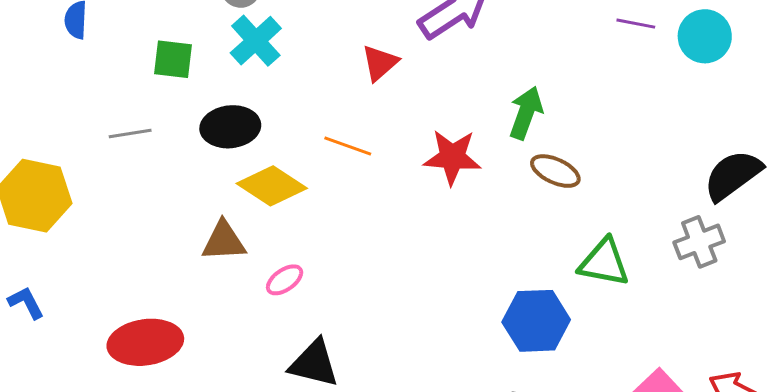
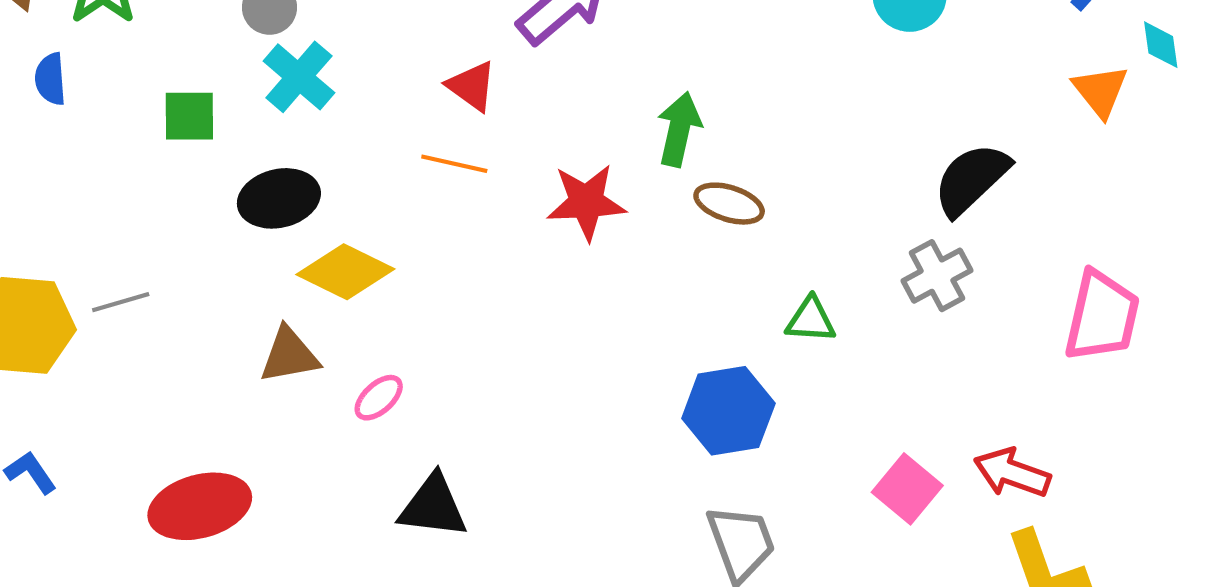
red triangle: (380, 63) -> (472, 86), turned -36
gray line: (130, 134) -> (121, 302), moved
orange line: (348, 146) -> (454, 164), moved
green triangle: (604, 263) -> (811, 320), size x0.7

